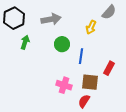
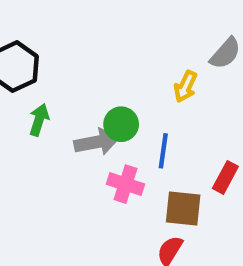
gray arrow: (51, 19) -> (97, 142), moved
pink cross: (64, 85) -> (126, 184), moved

